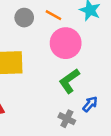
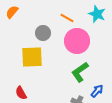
gray circle: (24, 18) -> (43, 33), moved

